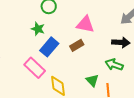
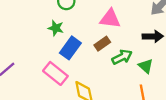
green arrow: (114, 65) -> (122, 57), moved, turned 138
green triangle: (92, 80) -> (146, 66), moved

